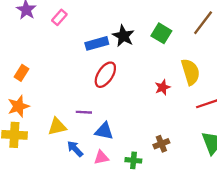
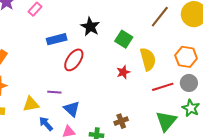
green square: (161, 33) -> (124, 39), moved
blue rectangle: (97, 43) -> (57, 39), moved
blue triangle: (104, 131) -> (72, 109), turned 30

